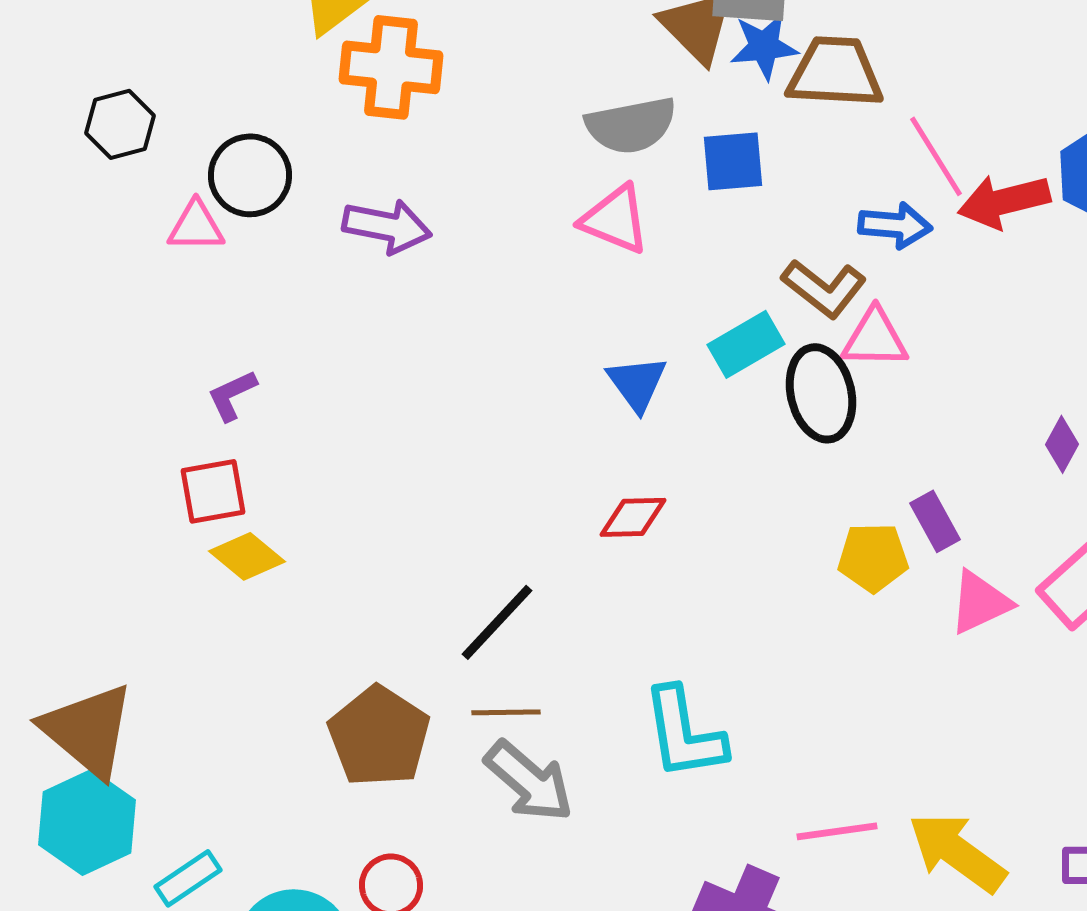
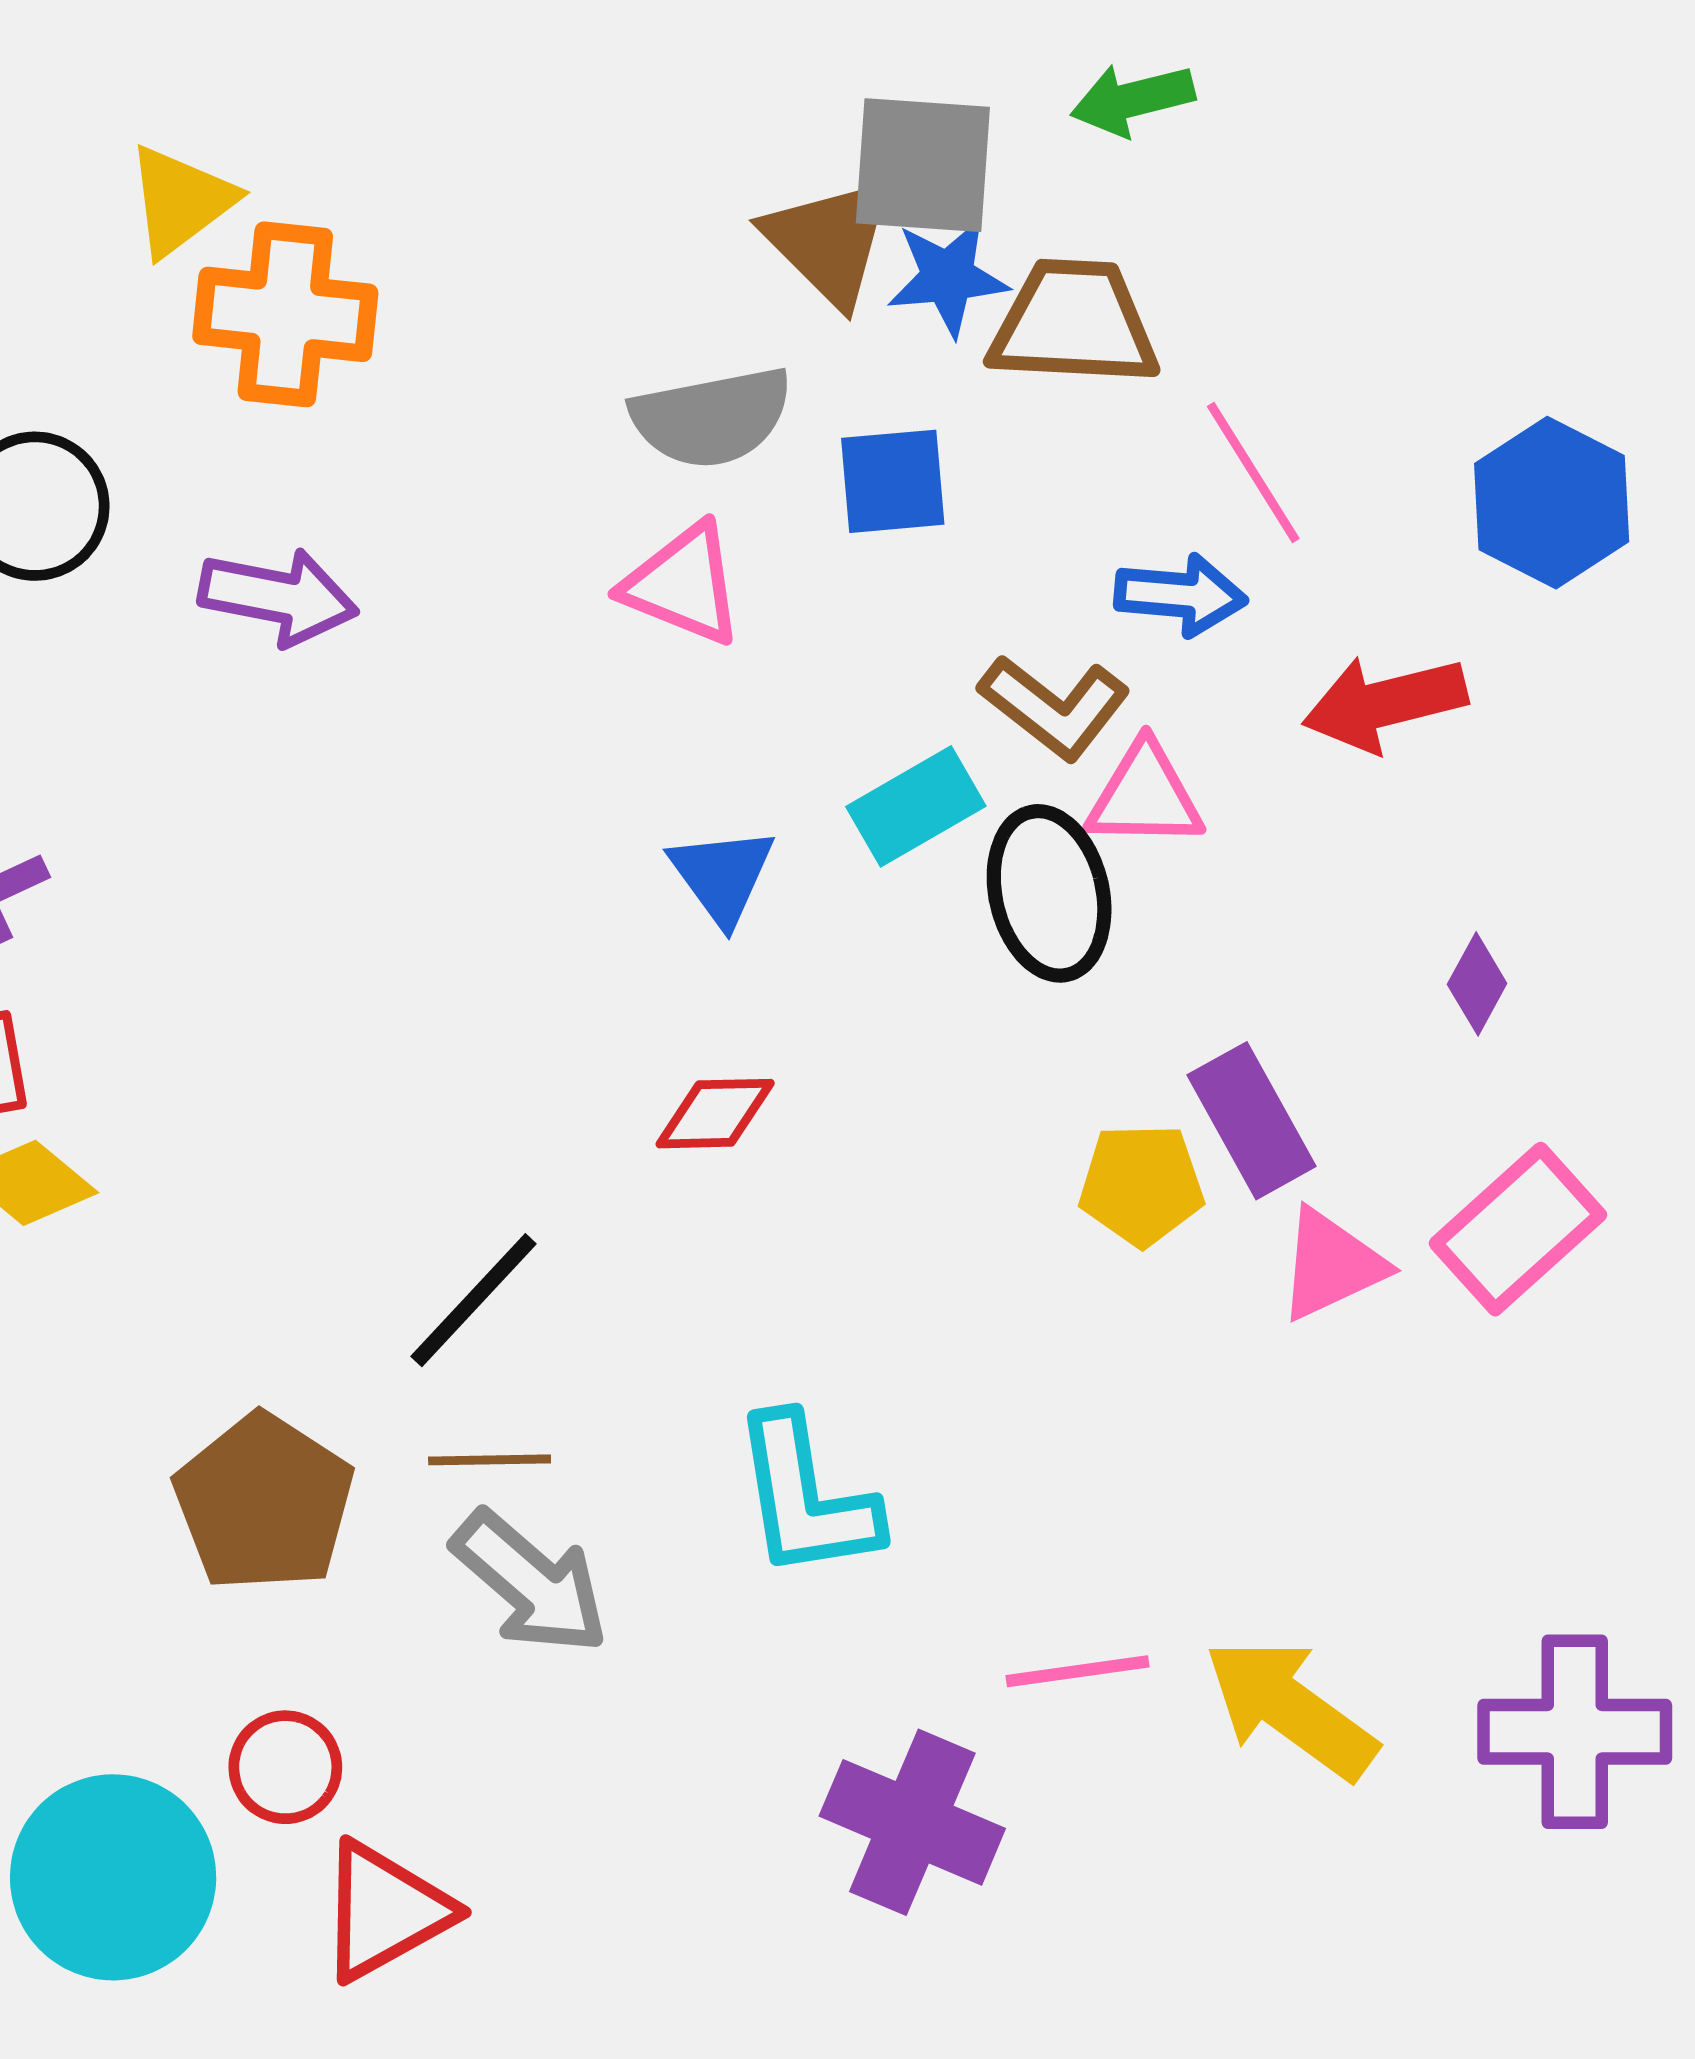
red arrow: (1004, 201) -> (1385, 703), moved
purple rectangle: (935, 521) -> (1252, 1121), size x1.4

